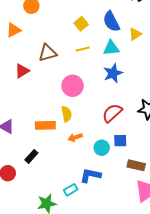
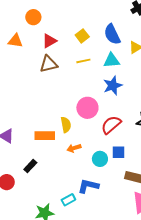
orange triangle: (14, 30) -> (15, 41), turned 35
red triangle: (22, 71) -> (49, 41), moved
pink circle: (73, 86) -> (87, 108), moved

